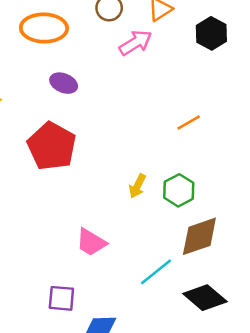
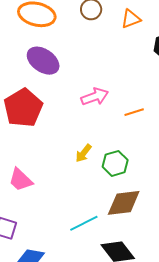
pink arrow: (135, 43) -> (95, 97), moved
purple ellipse: (64, 83) -> (43, 61), size x1.5
pink trapezoid: (91, 242) -> (20, 180), moved

